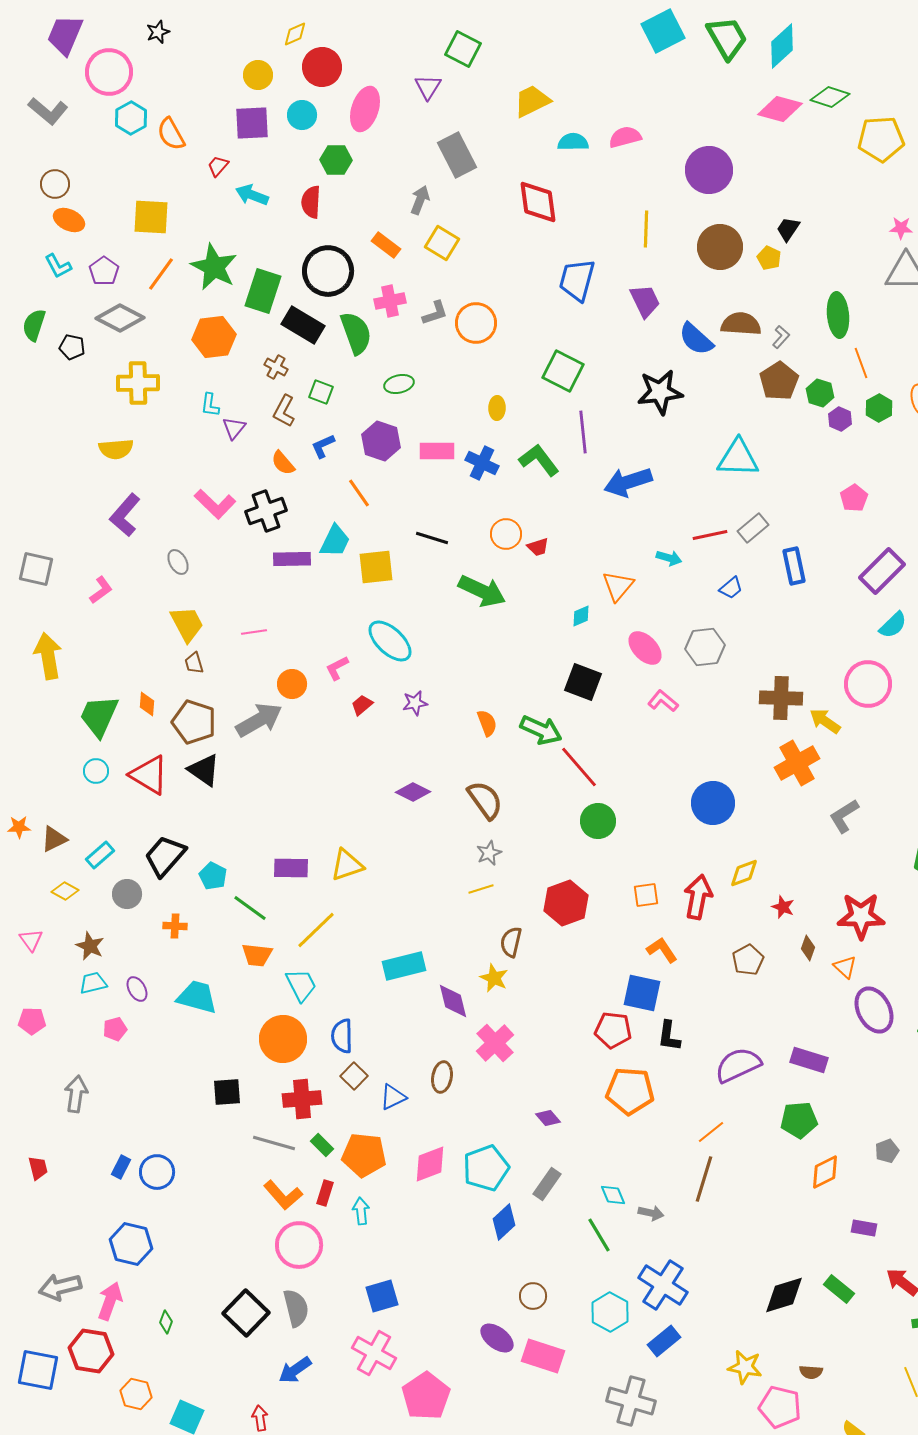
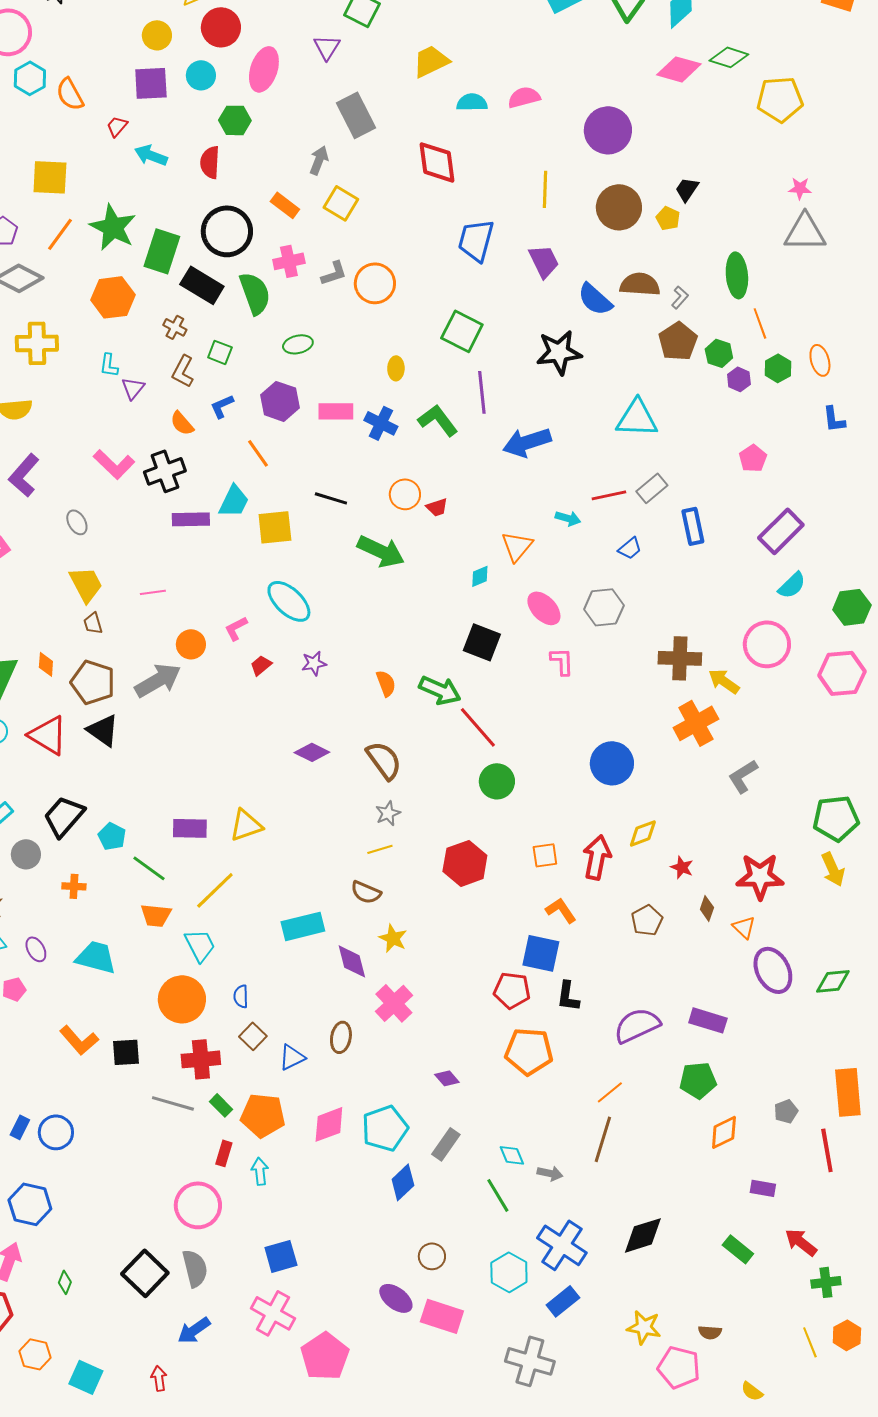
pink L-shape: (663, 701) -> (562, 661), turned 48
brown semicircle: (511, 942) -> (366, 892), moved, turned -80
blue semicircle: (342, 1036) -> (241, 996), size x0.7
orange L-shape: (283, 1195) -> (79, 1040), moved
black diamond: (784, 1295) -> (643, 1235), moved

